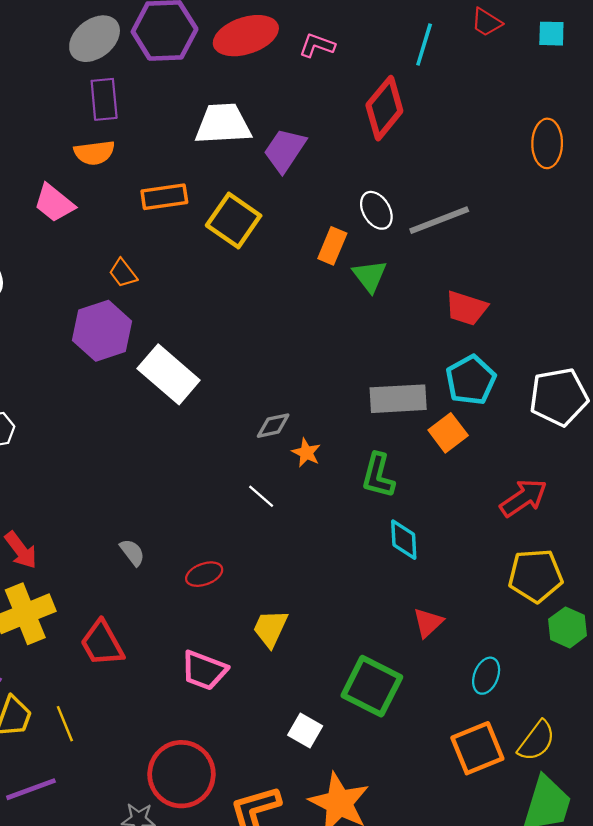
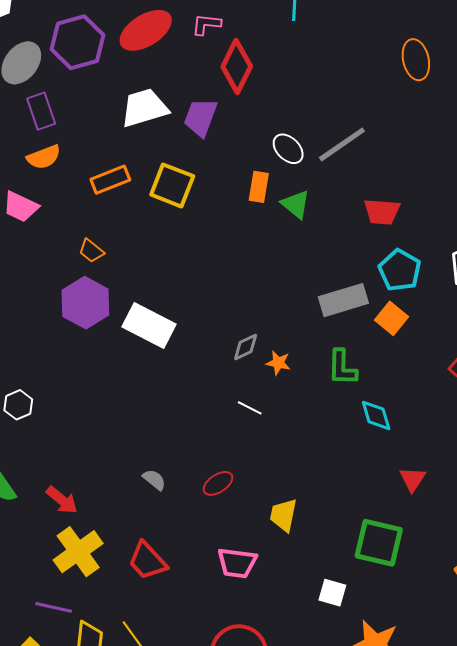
red diamond: (384, 108) -> (237, 66), moved

